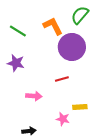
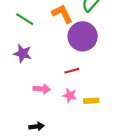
pink star: (63, 119) -> (70, 95), moved

